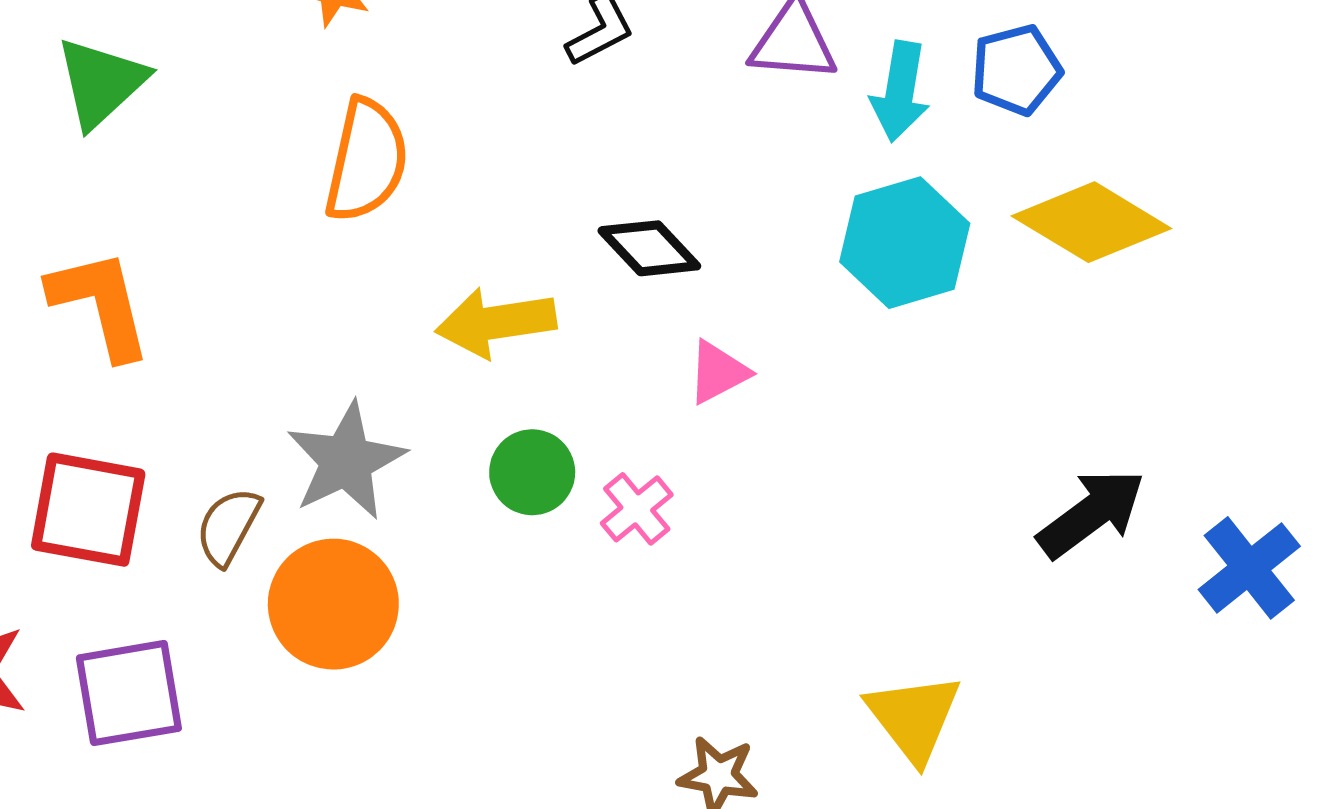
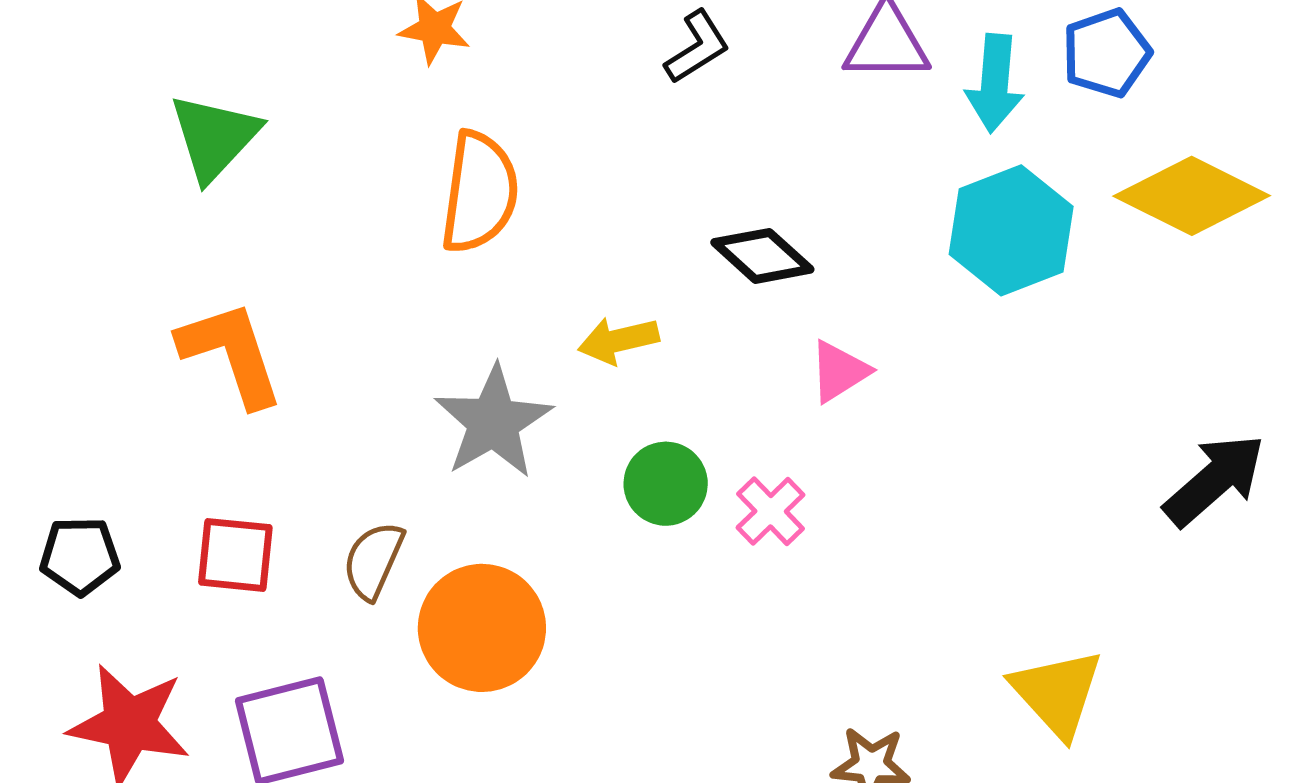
yellow arrow: (496, 322) -> (618, 340), size x0.7
gray star: (346, 461) -> (493, 422), moved
red square: (88, 510) -> (235, 555), size x0.7

